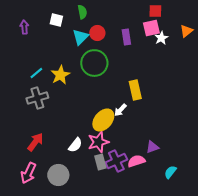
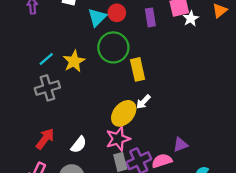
yellow rectangle: (135, 90) -> (138, 69), moved
white semicircle: (75, 145) -> (79, 145), moved

